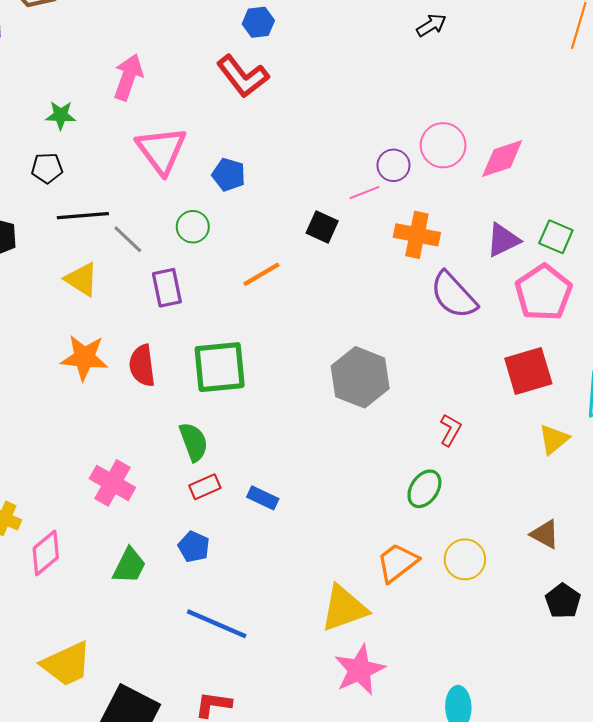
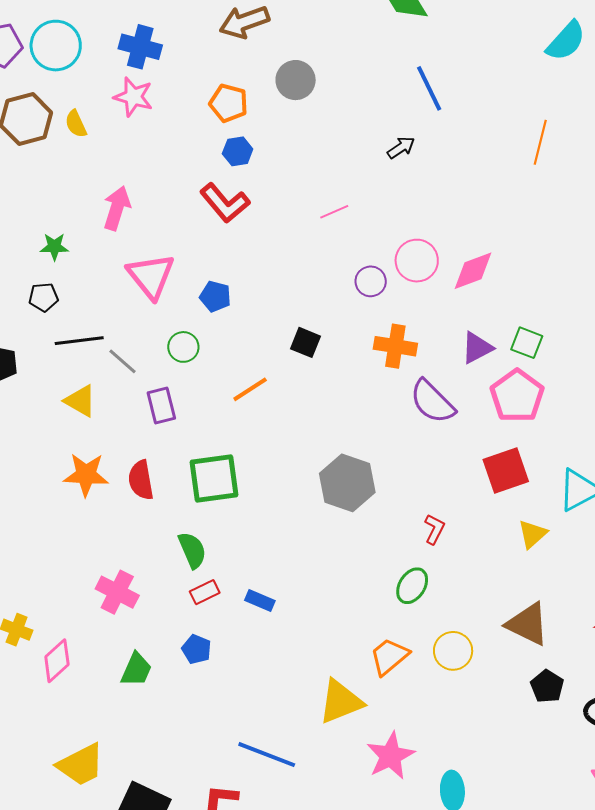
pink line: (364, 193) -> (334, 212), moved
brown triangle: (545, 534) -> (528, 624), size x1.6
blue line: (217, 624) -> (267, 755), moved
pink star: (360, 670) -> (390, 756), moved

